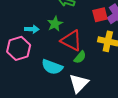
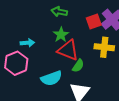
green star: (55, 24) -> (61, 35), moved
cyan semicircle: (52, 67) -> (51, 78), turned -35

